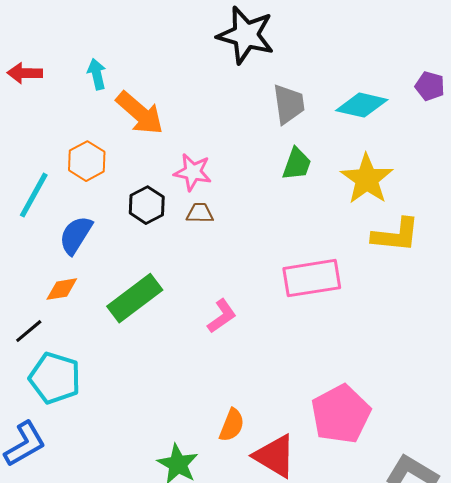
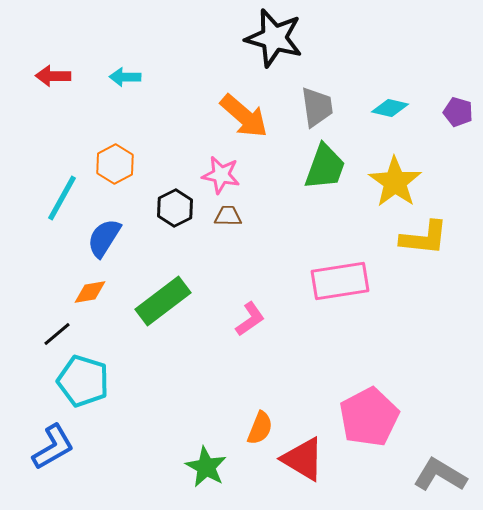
cyan arrow: (97, 74) -> (125, 77), turned -76
purple pentagon: (430, 86) -> (458, 112), moved
cyan diamond: (362, 105) -> (390, 108), size x0.7
orange arrow: (140, 113) -> (244, 116), moved
green trapezoid: (297, 164) -> (325, 167), size x1.4

